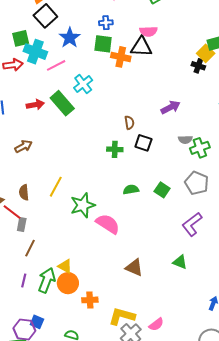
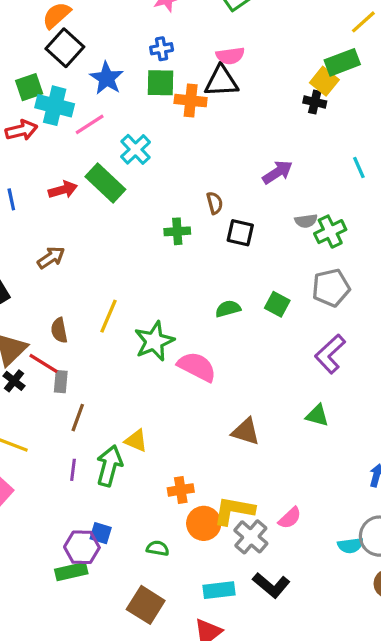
green cross: (115, 149) -> (177, 231), moved
gray pentagon: (197, 183) -> (331, 288), turned -30
orange circle: (68, 283) -> (204, 523), moved

